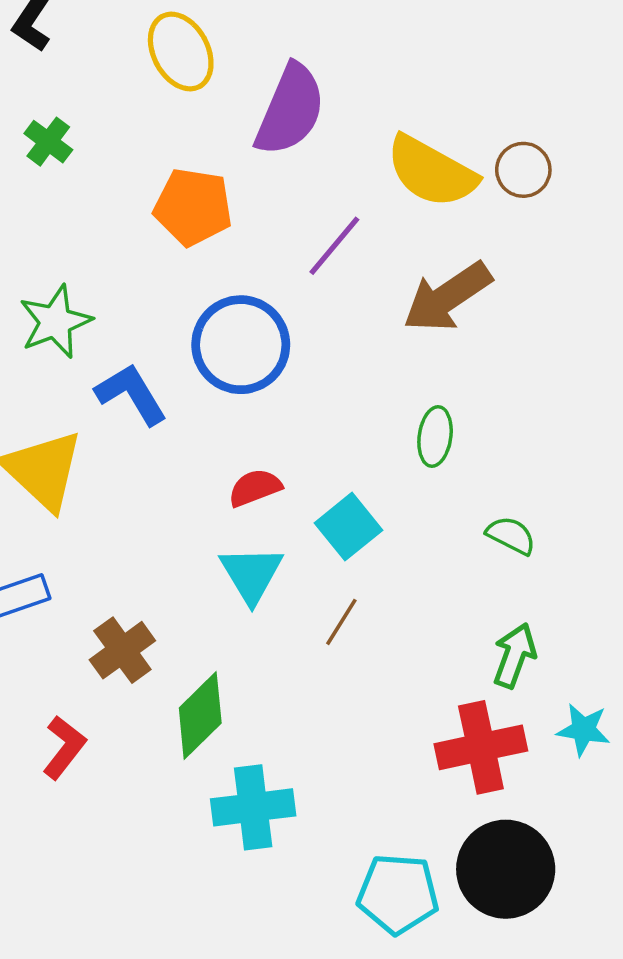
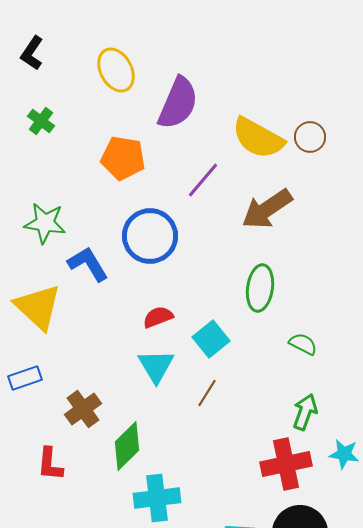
green star: (55, 322) -> (45, 223), turned 30
green ellipse: (435, 436) -> (260, 288), size x1.4
red L-shape: (64, 747) -> (50, 464), turned 147

